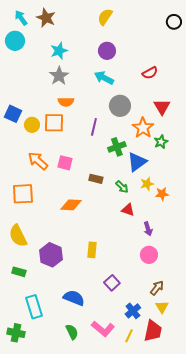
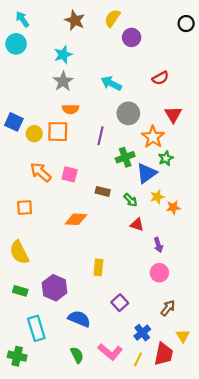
brown star: (46, 18) -> (75, 20), moved
purple circle: (107, 51) -> (132, 37), moved
green star: (161, 142) -> (166, 158), moved
orange square: (23, 194) -> (25, 208), size x0.7
purple hexagon: (51, 255) -> (55, 288), moved
yellow triangle: (162, 307) -> (183, 336), moved

